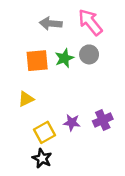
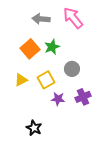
gray circle: (89, 54) -> (72, 69), moved
orange square: (37, 61) -> (30, 49), turned -36
yellow square: (45, 132) -> (46, 80), moved

